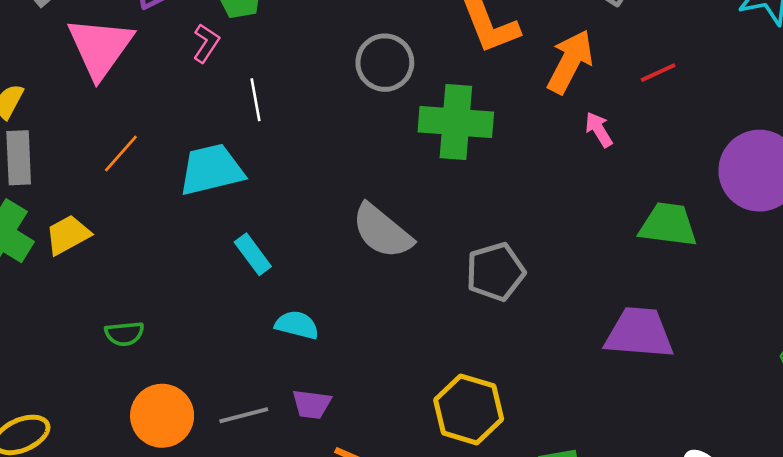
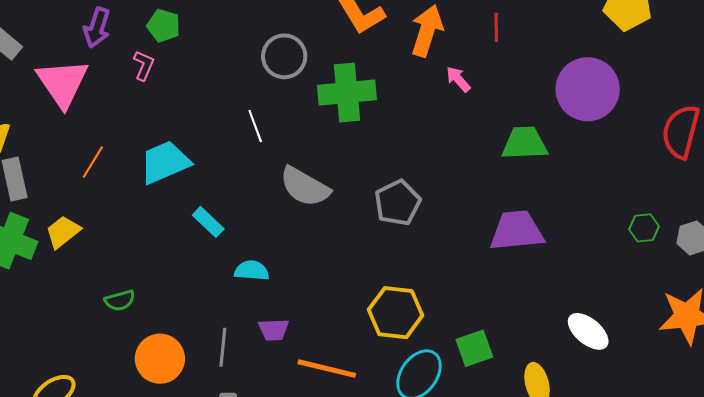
red line: (658, 73) -> (496, 27), turned -56
white line: (255, 100) -> (255, 126), moved
gray line: (244, 415) -> (223, 347), turned -60

